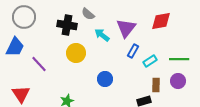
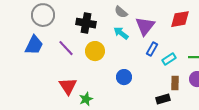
gray semicircle: (88, 14) -> (121, 12), moved
purple line: (39, 64) -> (66, 48), moved
red triangle: (21, 94) -> (68, 86), moved

